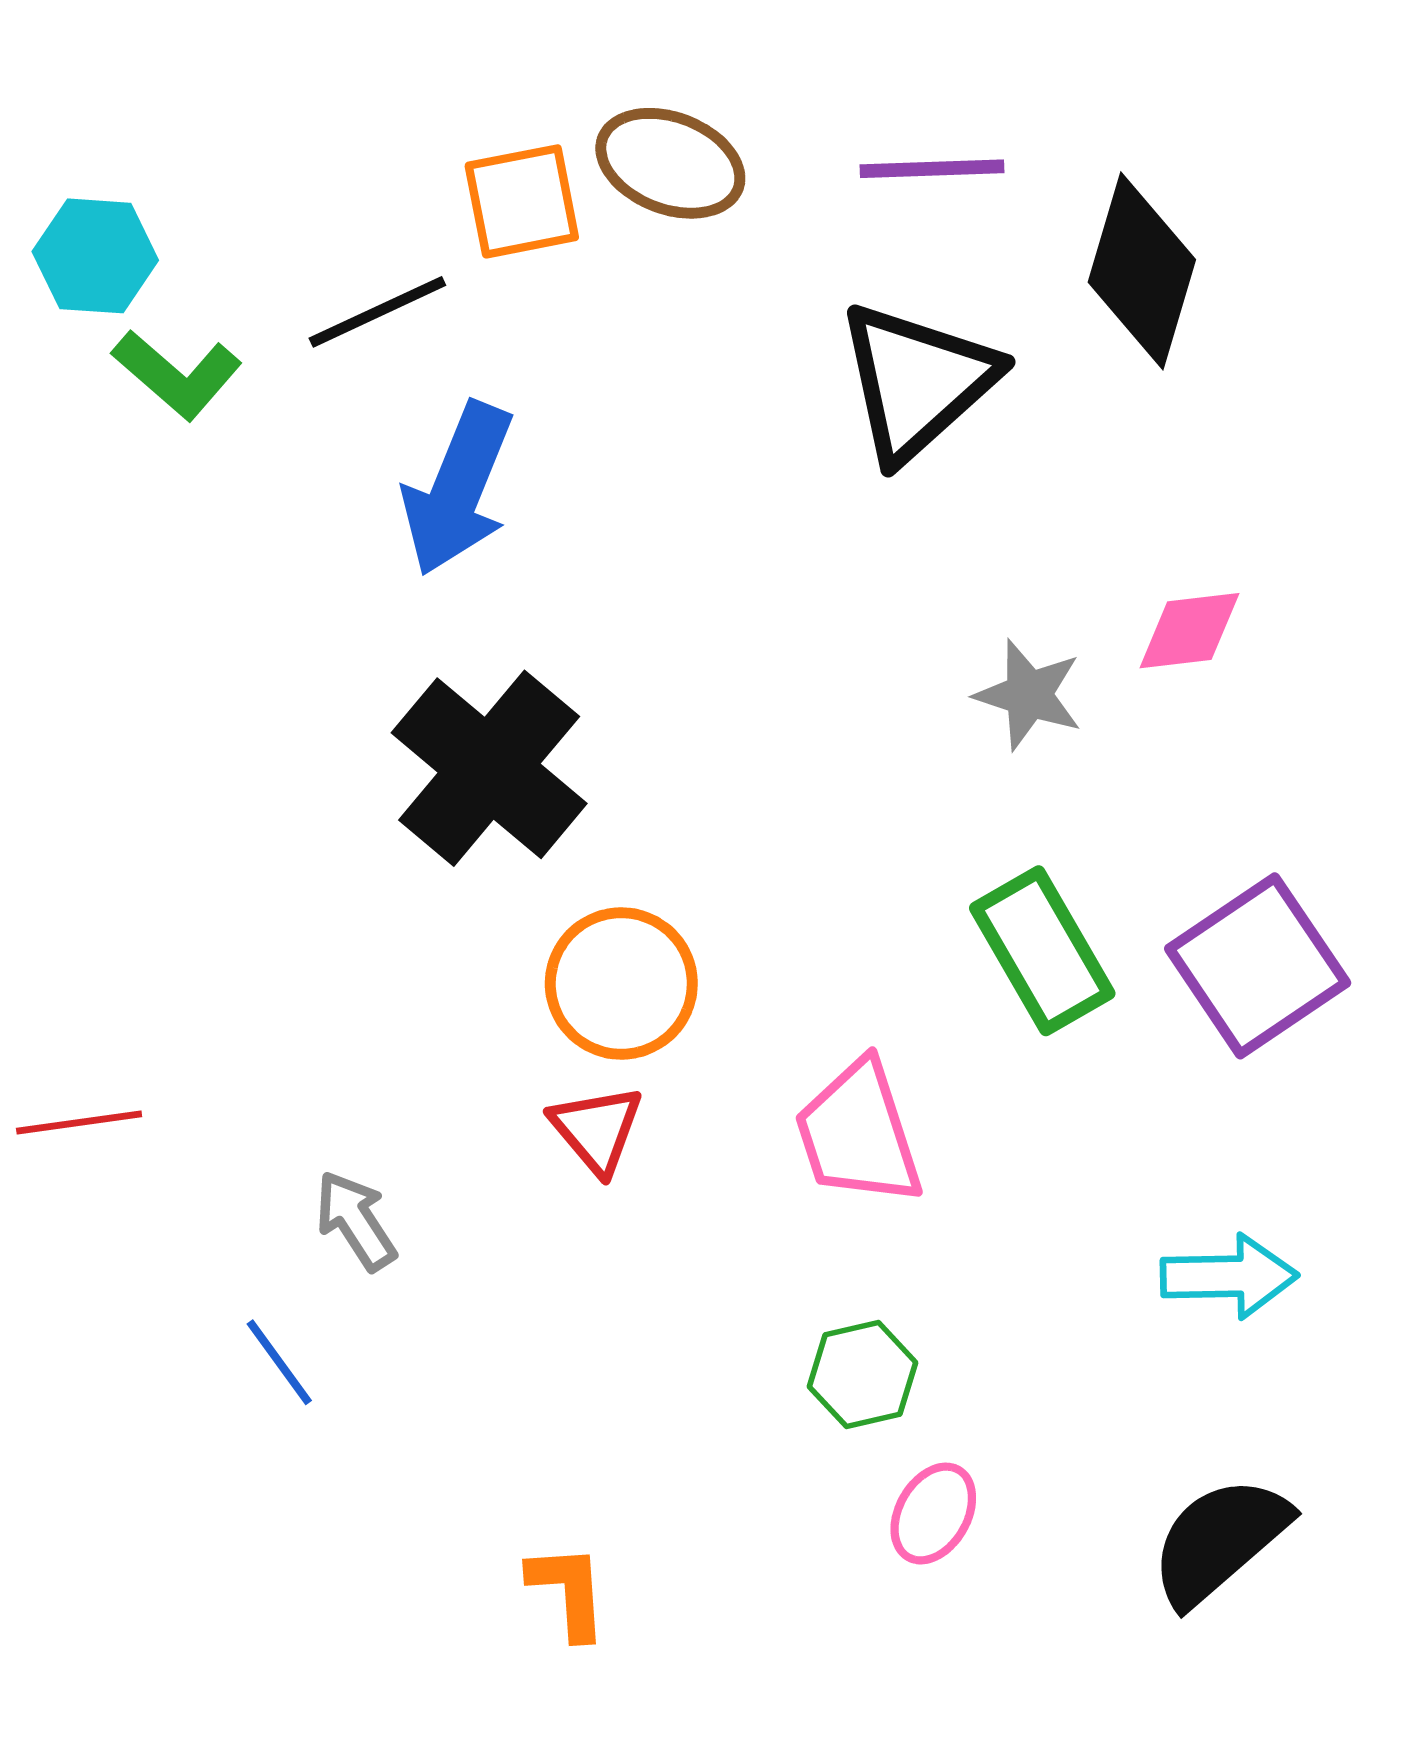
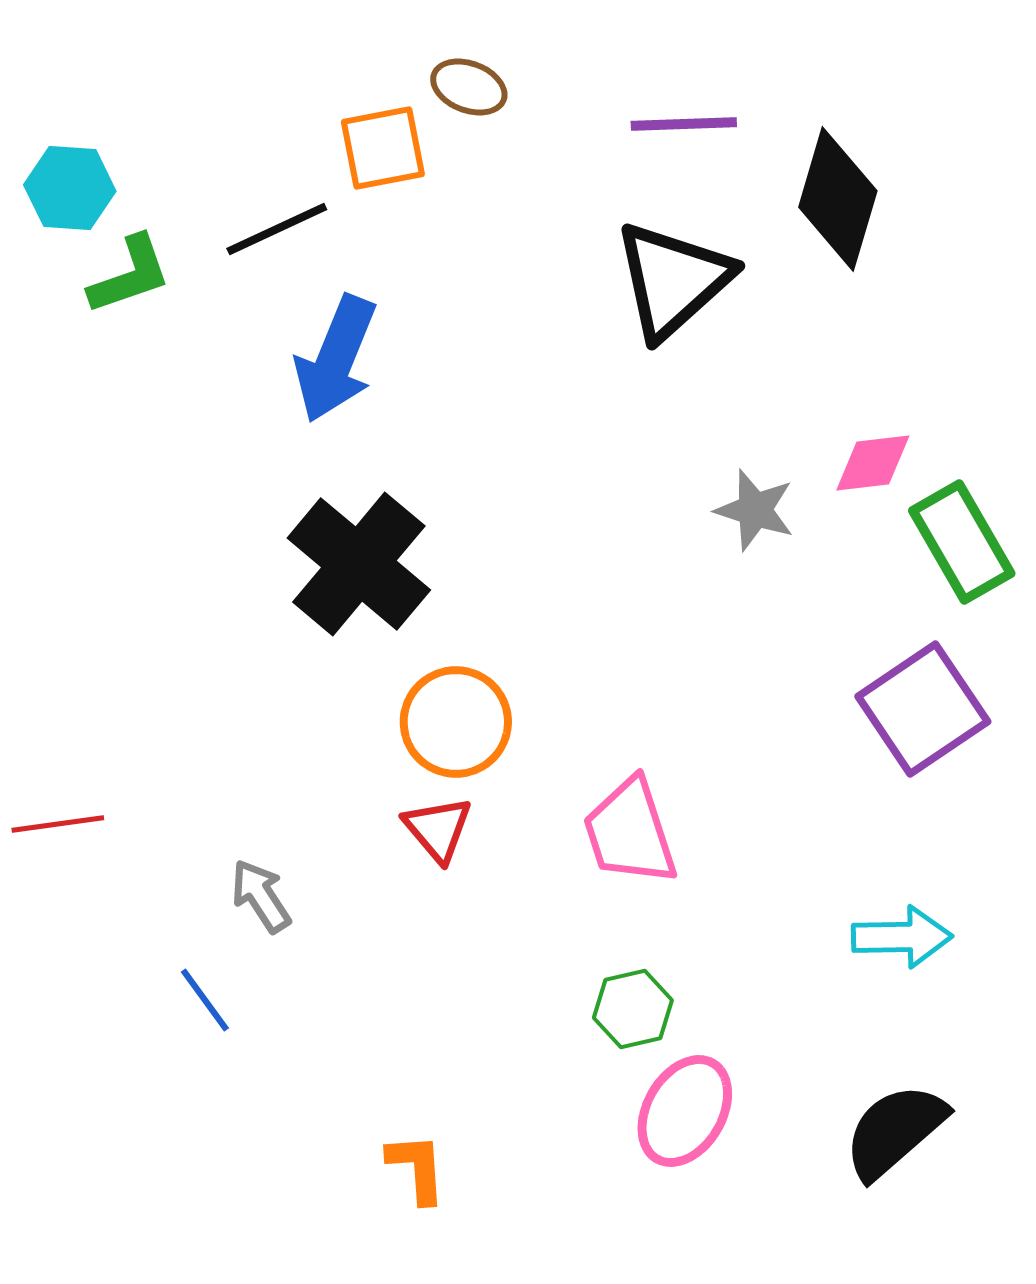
brown ellipse: (670, 163) -> (469, 87), moved, size x0.7
green L-shape: (177, 374) -> (130, 275), turned -60
green rectangle: (1042, 951) -> (962, 542), moved
pink ellipse: (933, 1514) -> (685, 1111), size x1.5

